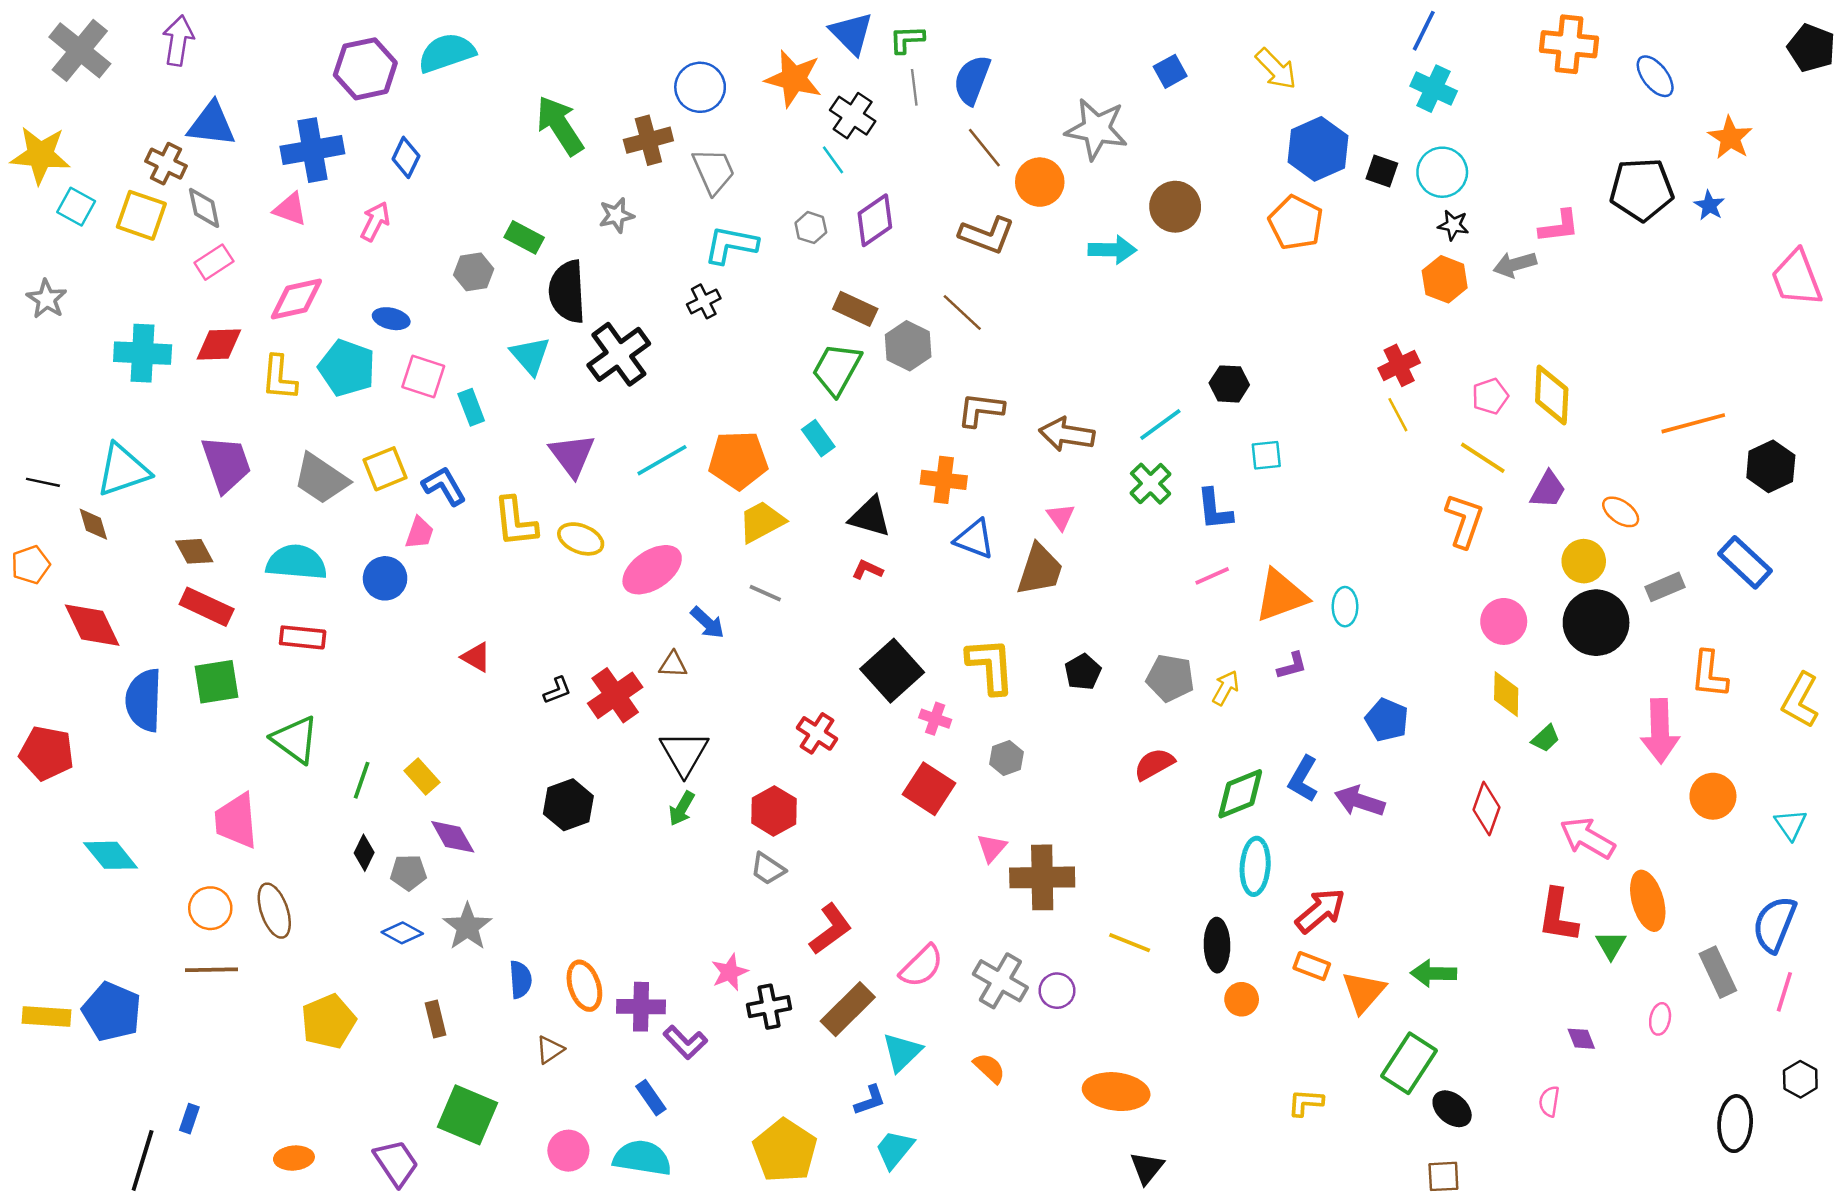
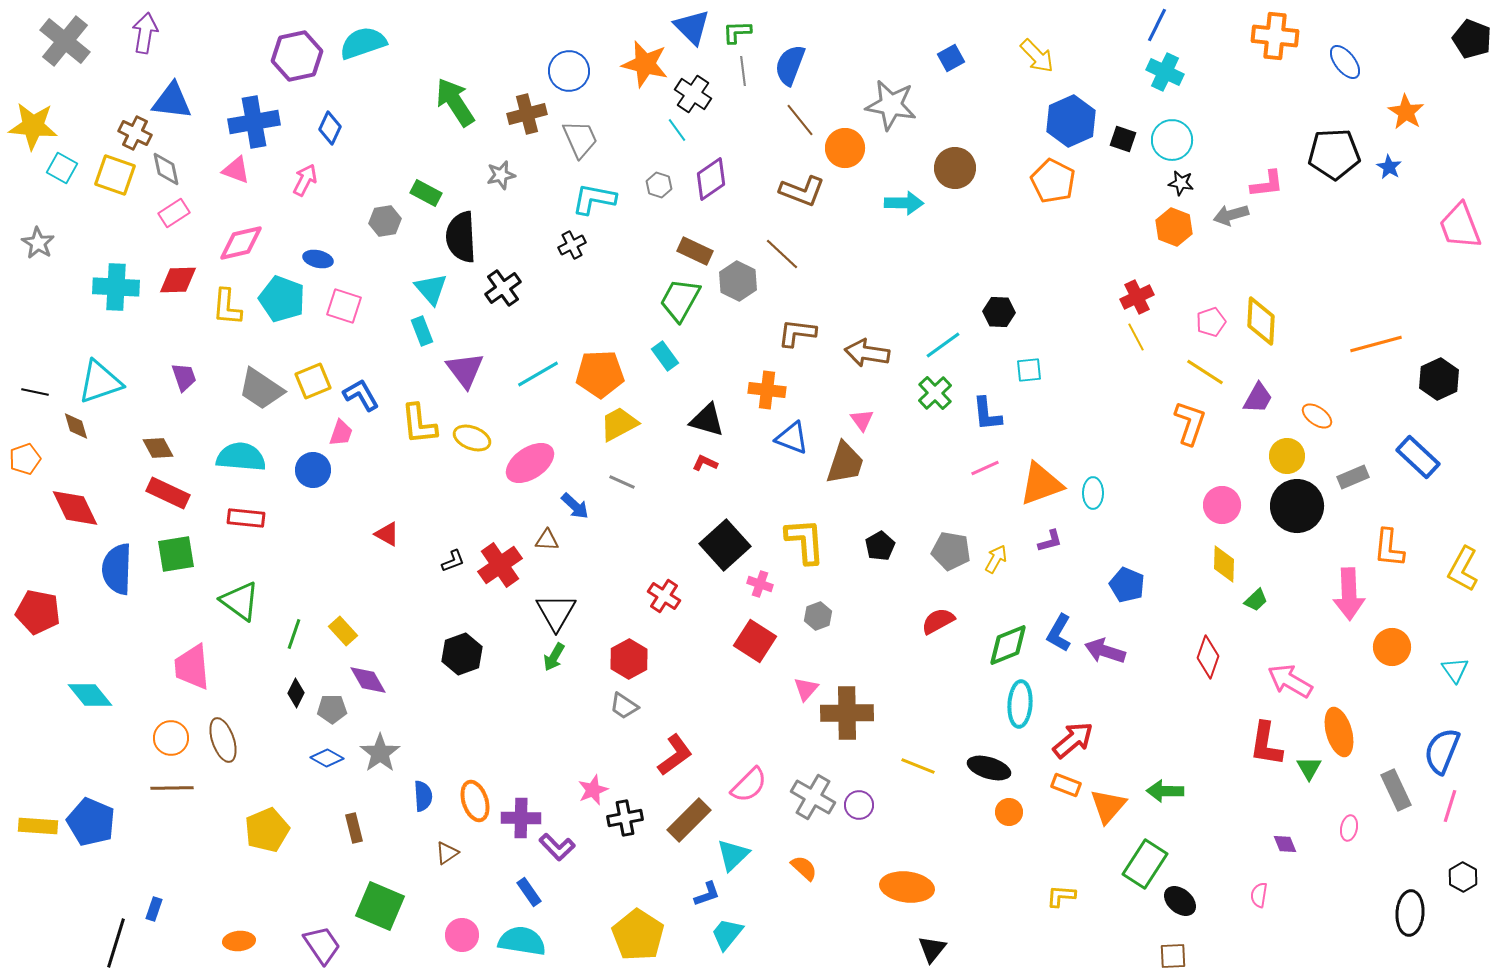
black cross: (619, 354) -> (503, 288), size x0.7
cyan rectangle: (471, 407) -> (422, 331), moved
purple trapezoid: (226, 464) -> (184, 377), size x0.6
black ellipse: (1217, 945) -> (989, 768), turned -72

